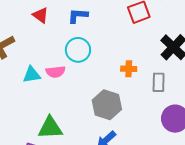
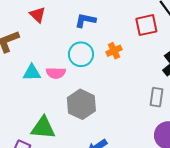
red triangle: (40, 15) -> (37, 15), moved
orange cross: (129, 69) -> (114, 51), moved, turned -35
gray hexagon: (107, 105) -> (81, 104), moved

